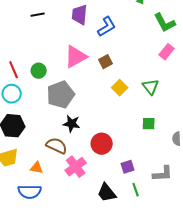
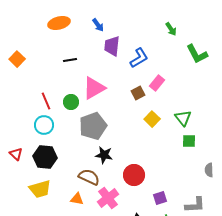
black line: (38, 15) -> (70, 60), moved
pink rectangle: (167, 52) -> (157, 83), moved
pink triangle: (76, 57) -> (94, 88), moved
green square: (149, 124) -> (189, 141), moved
orange triangle: (37, 168) -> (77, 199), moved

